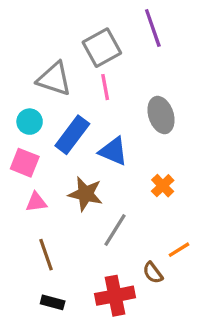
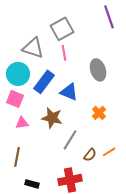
purple line: (153, 28) -> (109, 17), moved
cyan circle: (30, 122) -> (18, 74), size x1.5
brown line: (46, 255) -> (17, 157), moved, turned 30
brown semicircle: (153, 273) -> (90, 155), moved, turned -104

